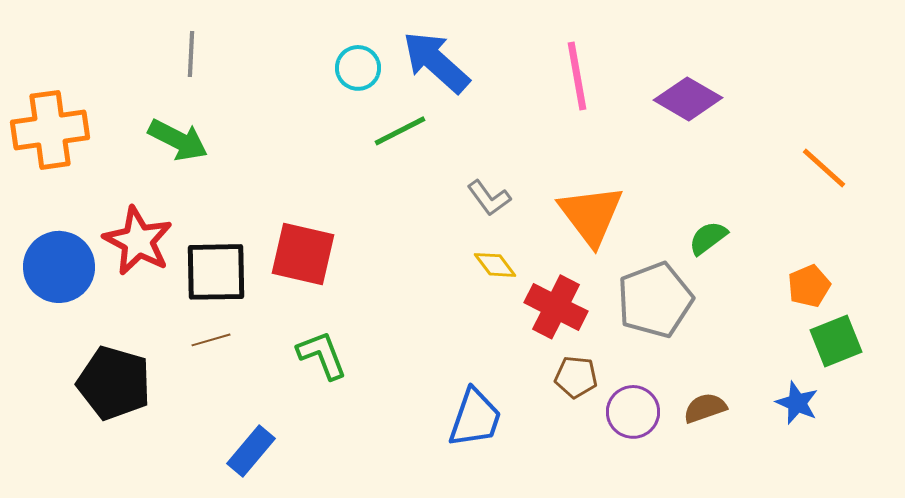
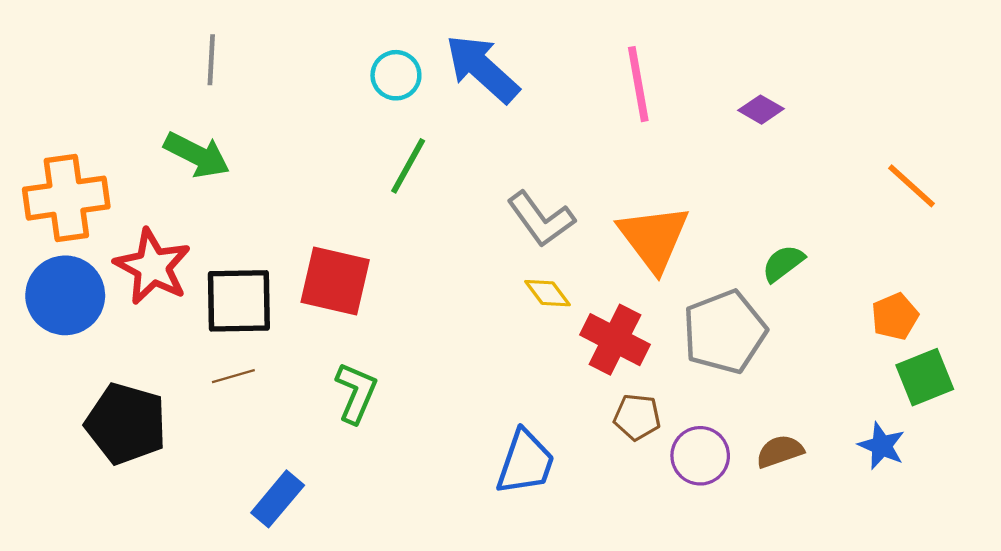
purple diamond: (688, 99) -> (761, 110), size x0.6
orange cross: (50, 130) -> (66, 198), moved
green line: (400, 131) -> (408, 166), moved, turned -34
gray L-shape: (489, 198) -> (541, 219), size x1.4
green L-shape: (322, 355) -> (356, 393), turned 44

